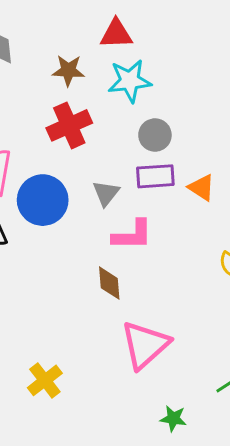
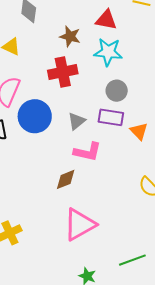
brown diamond: (109, 283) -> (66, 179), turned 60

